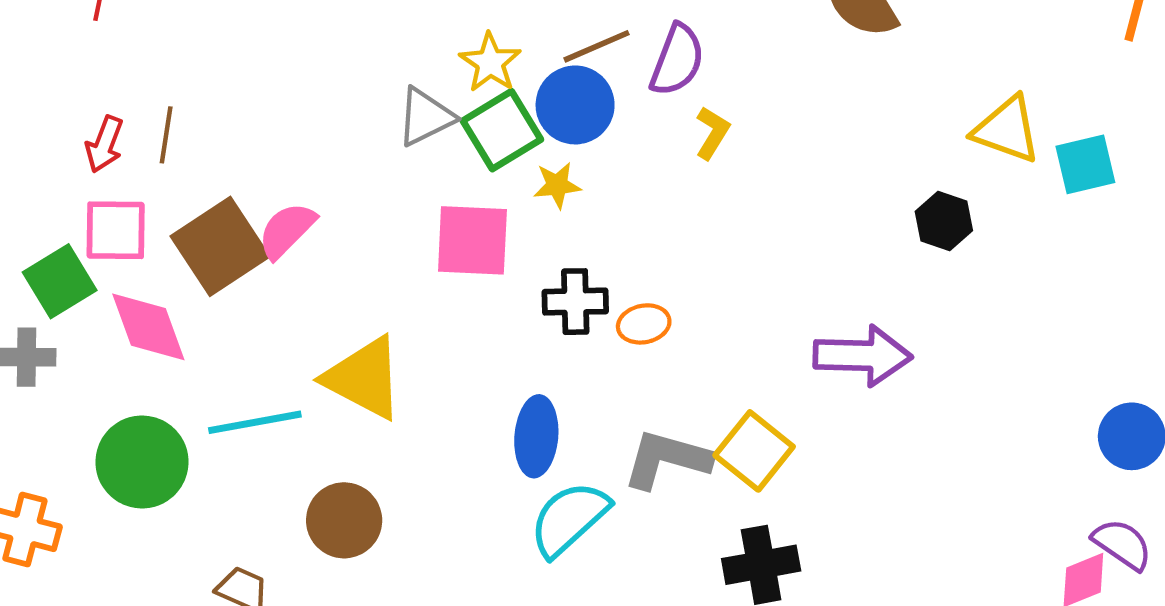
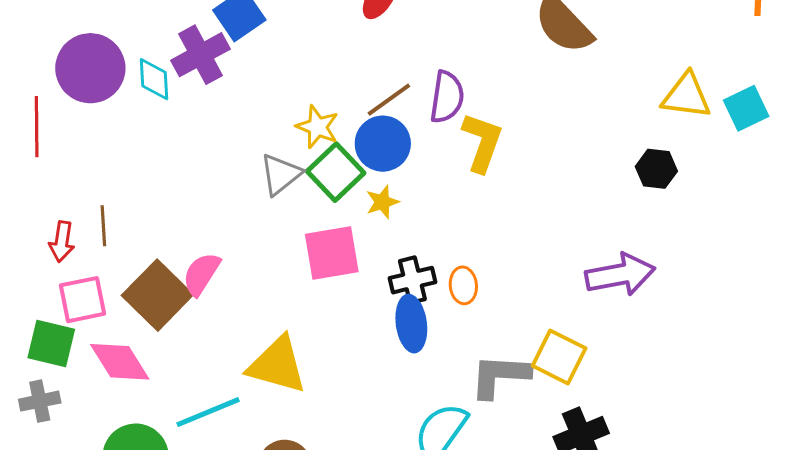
yellow L-shape: (712, 133) -> (482, 142), size x1.6
green square: (60, 281) -> (51, 343), turned -33
orange ellipse: (644, 324) -> (463, 285), turned -72
blue ellipse: (536, 436) -> (411, 324), moved

